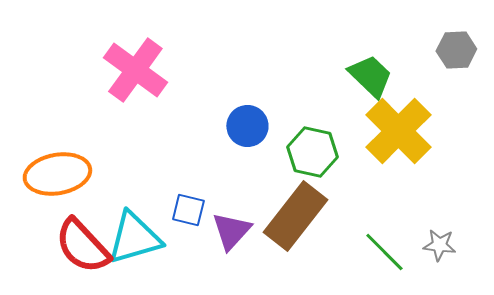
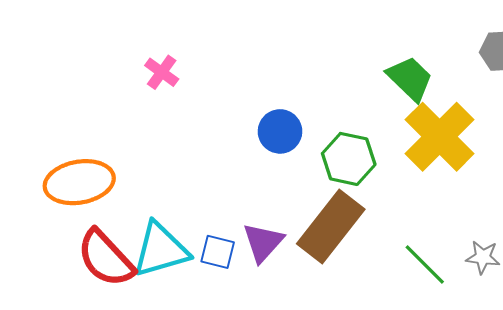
pink cross: (135, 70) -> (162, 72), size x0.5
blue square: (188, 210) -> (218, 252), moved

